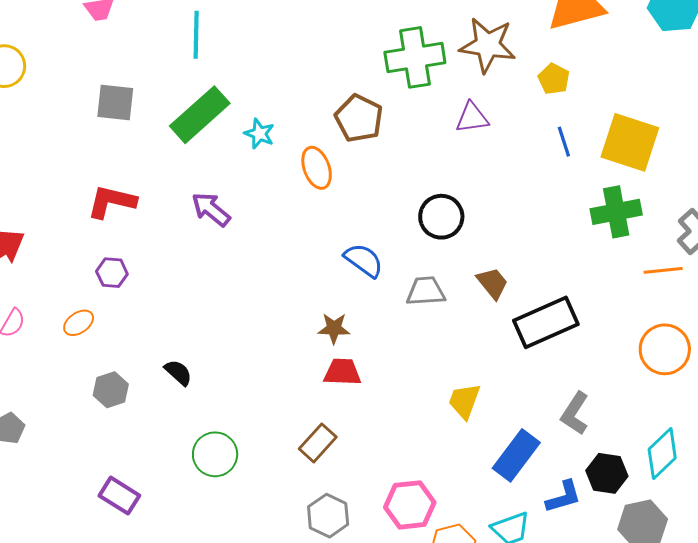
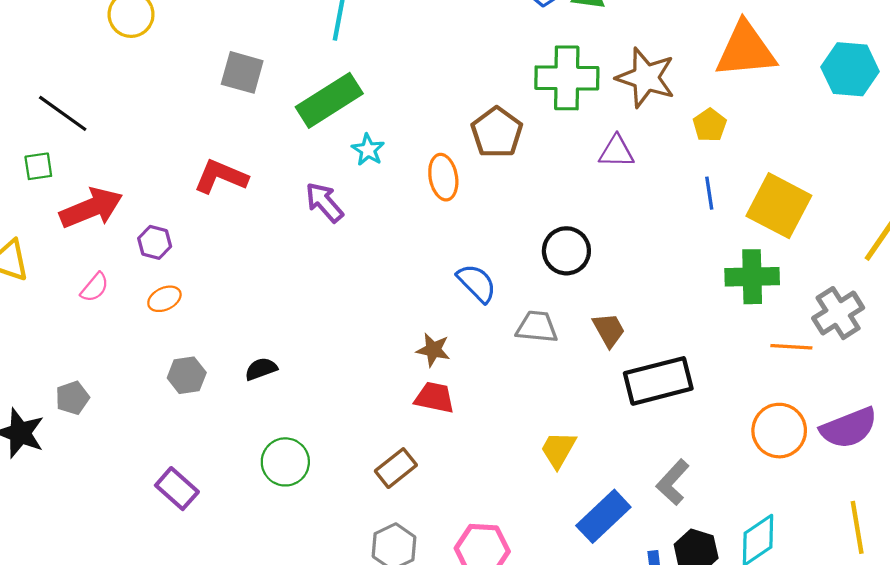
cyan star: (259, 134) -> (368, 150), moved
purple hexagon: (112, 273) -> (155, 242), moved
black semicircle: (178, 373) -> (261, 369), turned -72

